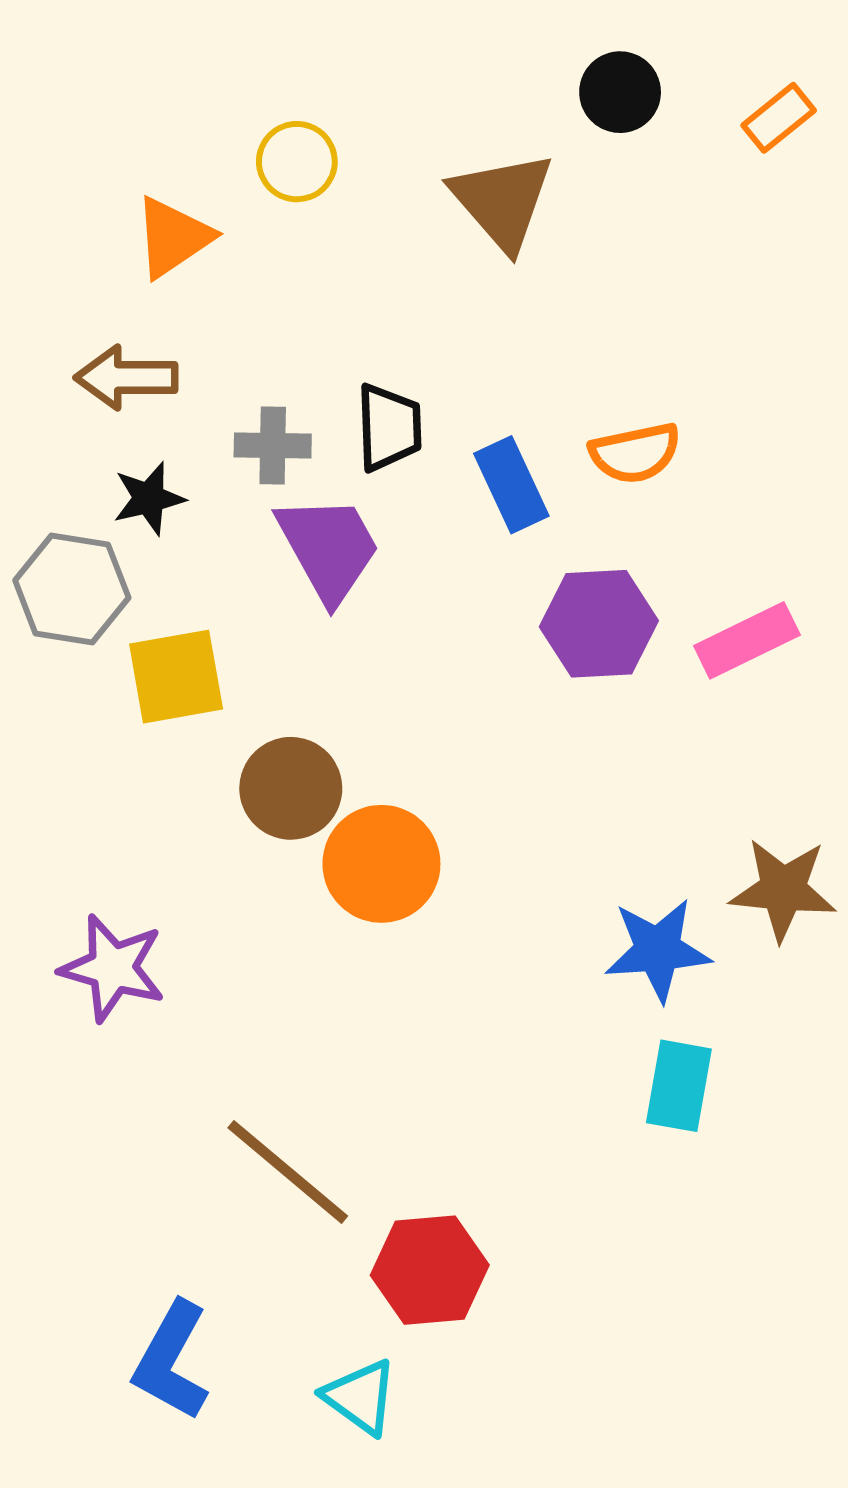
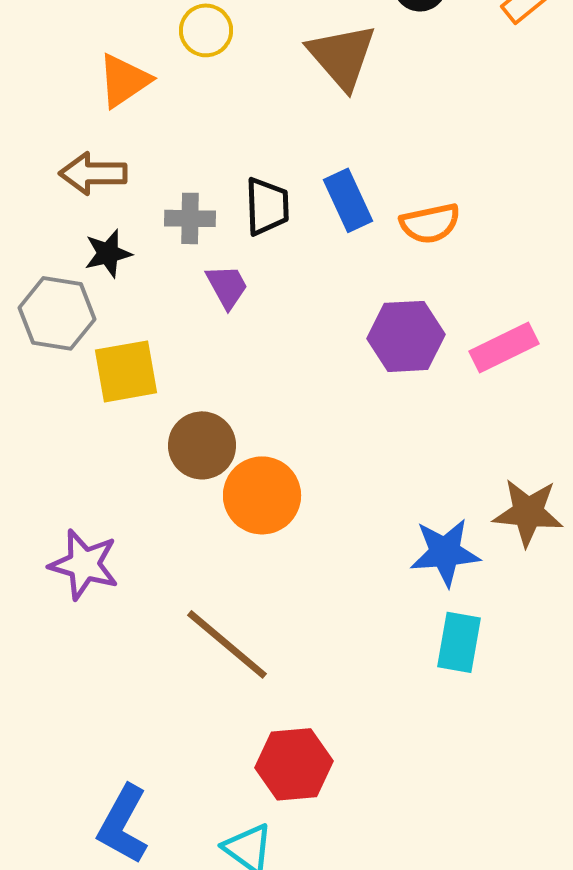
blue rectangle: (511, 485) -> (348, 200), moved
purple trapezoid: (329, 548) -> (227, 286), size x0.6
brown line: (288, 1172) -> (227, 644), moved

